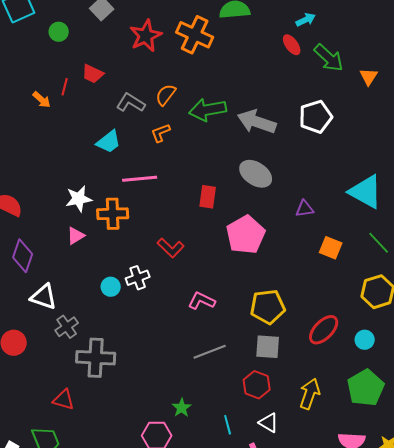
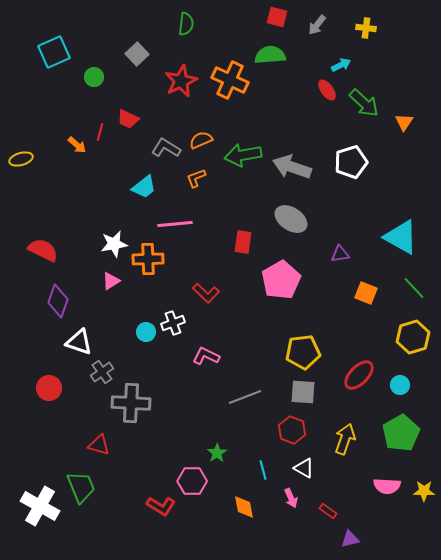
orange semicircle: (166, 95) -> (201, 140), turned 30
pink L-shape: (202, 301) -> (206, 356), moved

